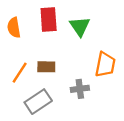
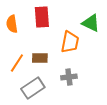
green triangle: (80, 26) -> (91, 23), moved, turned -30
orange trapezoid: (105, 65) -> (70, 42), moved

